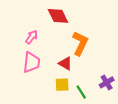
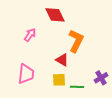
pink trapezoid: (32, 62) -> (26, 74), moved
green line: (81, 92) -> (77, 87), turned -56

